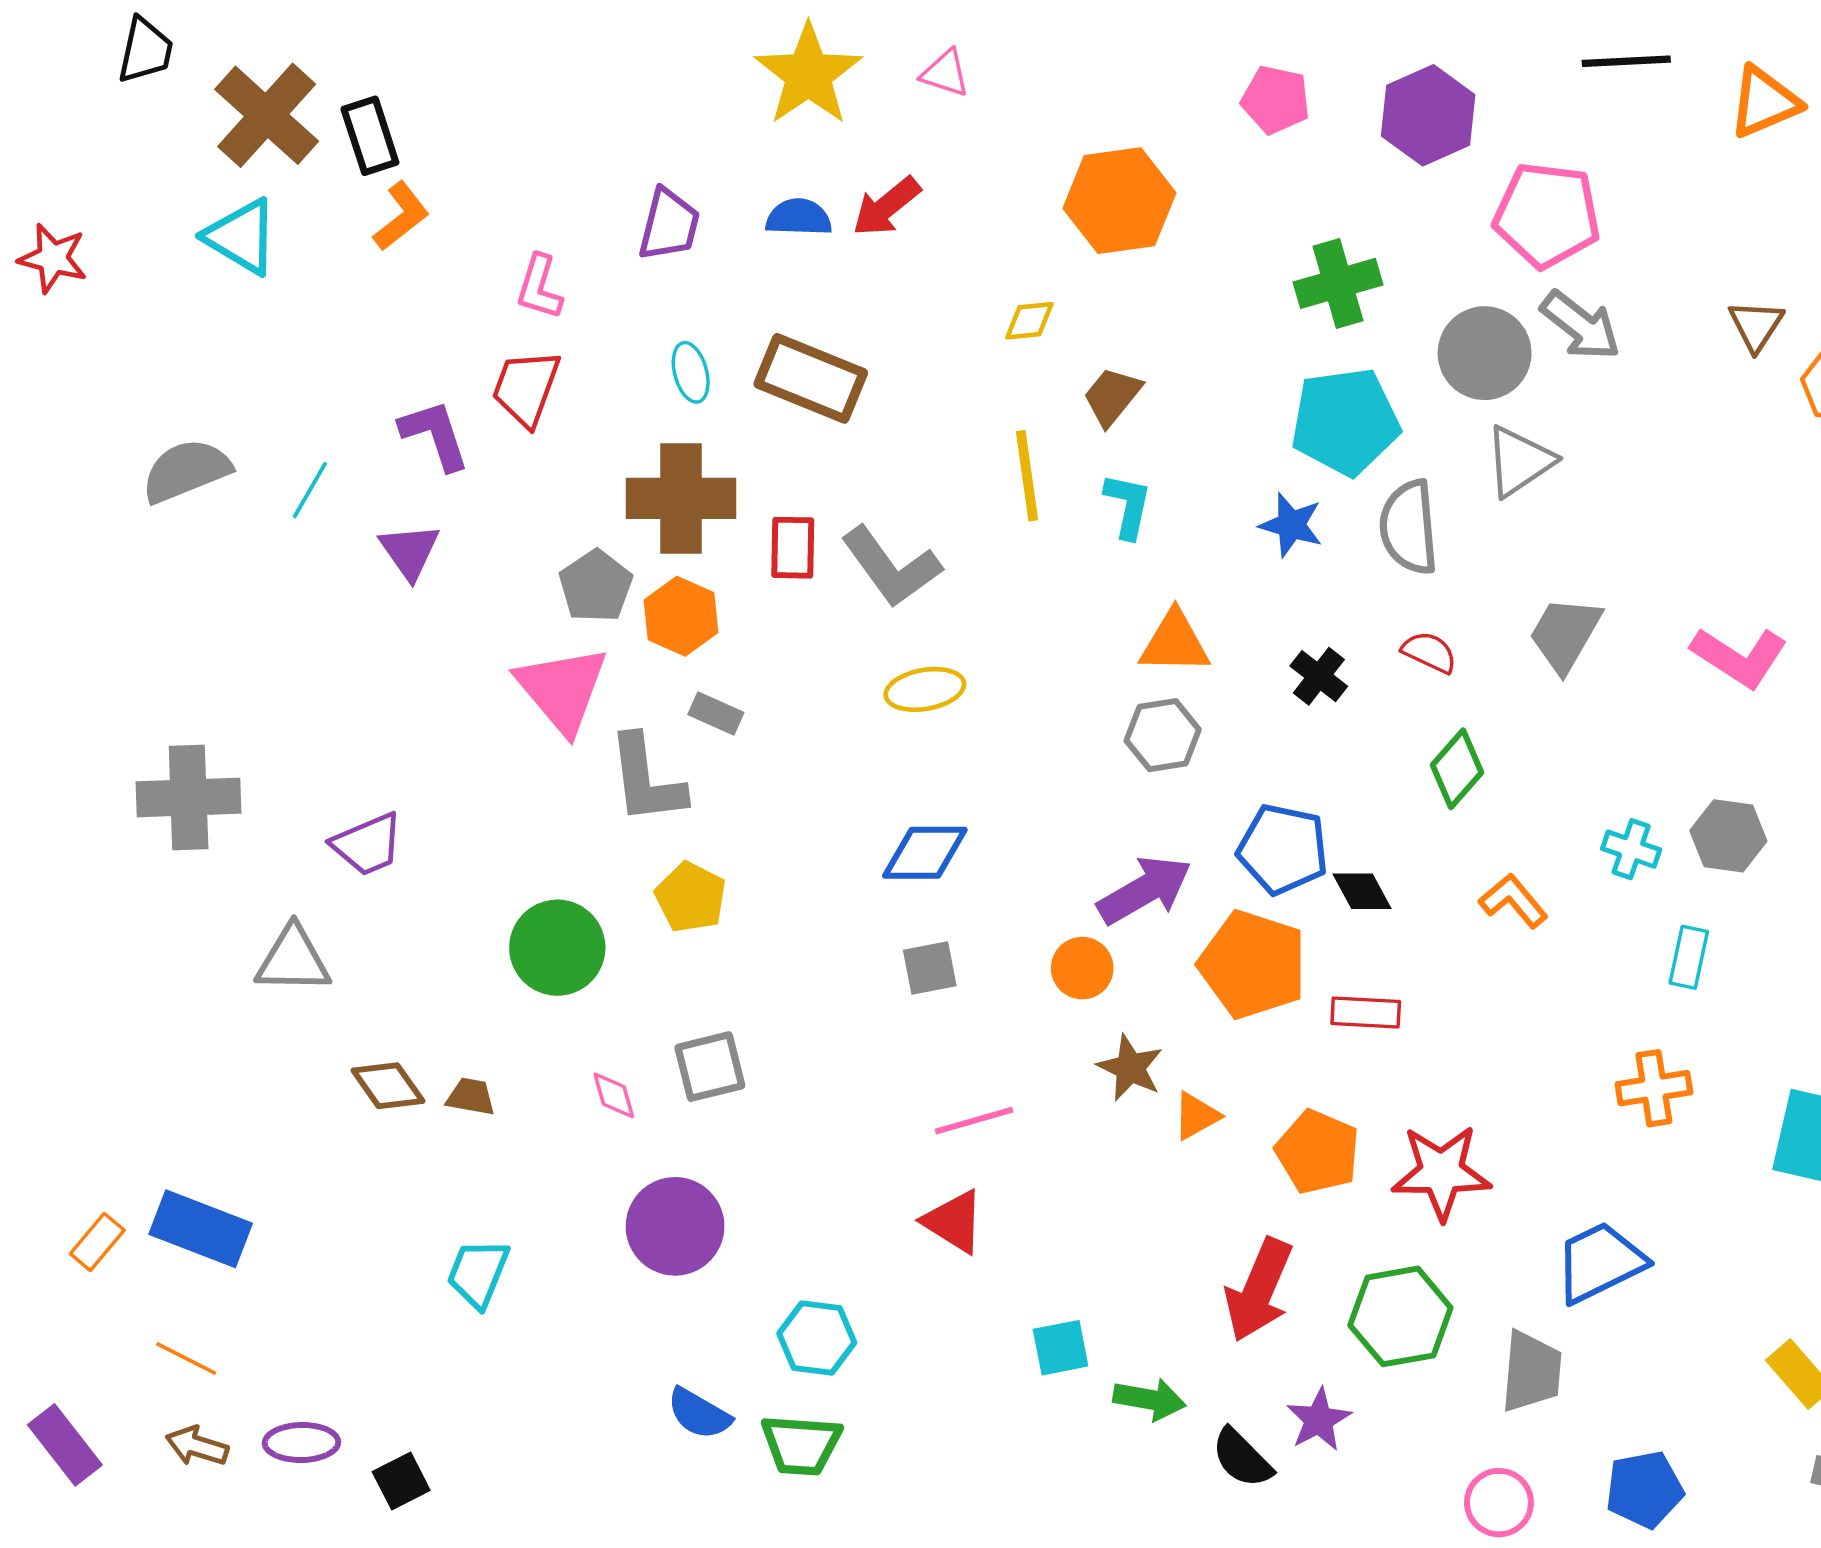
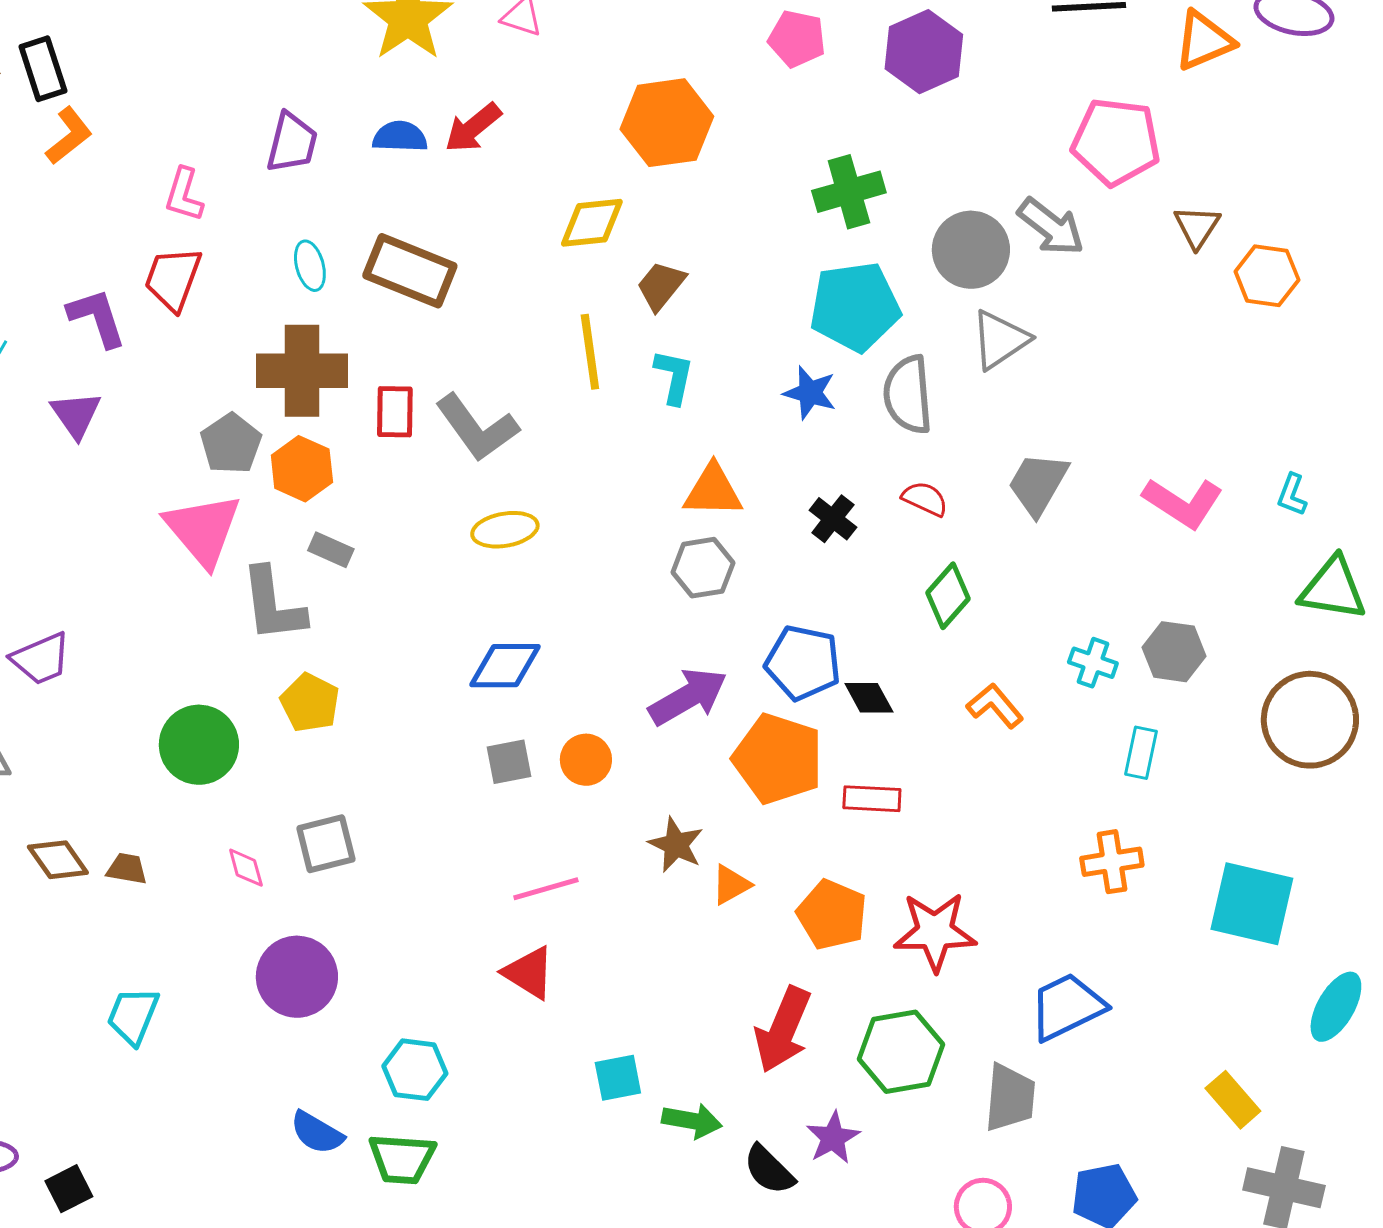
pink pentagon: (1547, 215) -> (1116, 142), moved
yellow diamond: (1029, 321) -> (592, 223), size x1.5
orange circle: (1082, 968) -> (586, 760), moved

